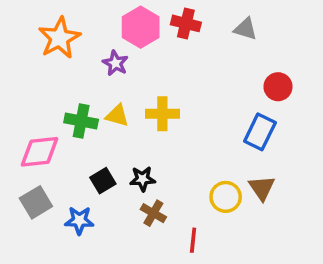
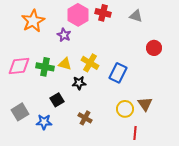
yellow cross: (162, 114) -> (90, 63), turned 30
blue rectangle: (260, 132) -> (118, 73), moved
pink diamond: (40, 152) -> (19, 66), moved
black star: (143, 179) -> (79, 83), moved
red line: (193, 240) -> (135, 133), moved

